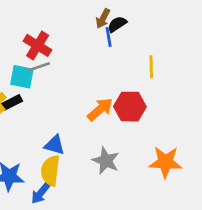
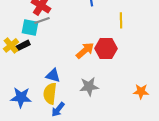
gray star: (106, 161) -> (89, 86), turned -30
orange star: (165, 162) -> (141, 91), moved, size x0.7
blue arrow: (40, 193) -> (58, 109), moved

